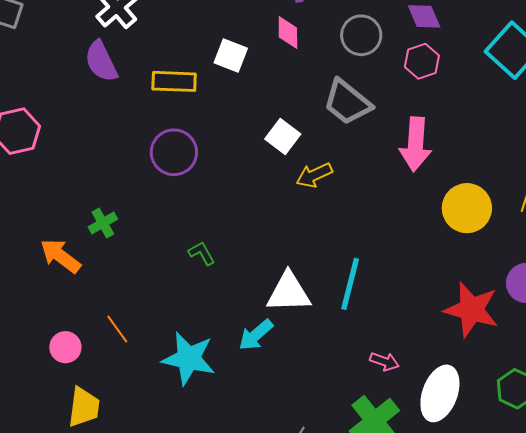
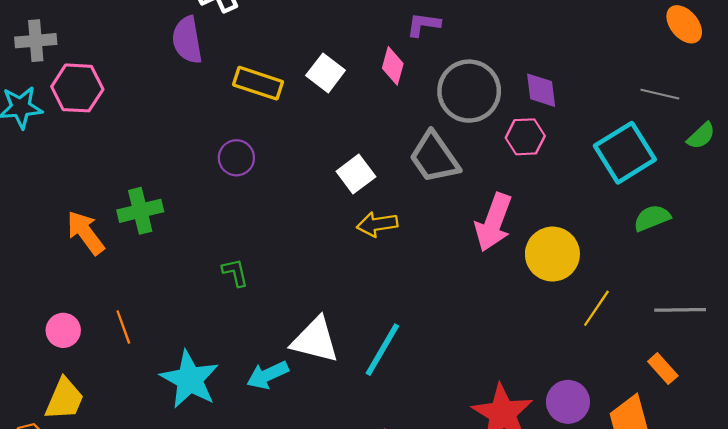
gray circle: (361, 35) -> (469, 91), size x1.4
purple circle: (174, 152) -> (236, 158), size x0.7
yellow circle: (467, 208) -> (552, 254), moved
green cross: (103, 223) -> (140, 211), size x1.4

